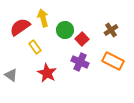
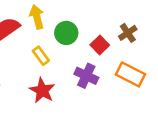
red square: (82, 39) -> (100, 45), moved
yellow rectangle: (35, 47) -> (41, 56), moved

